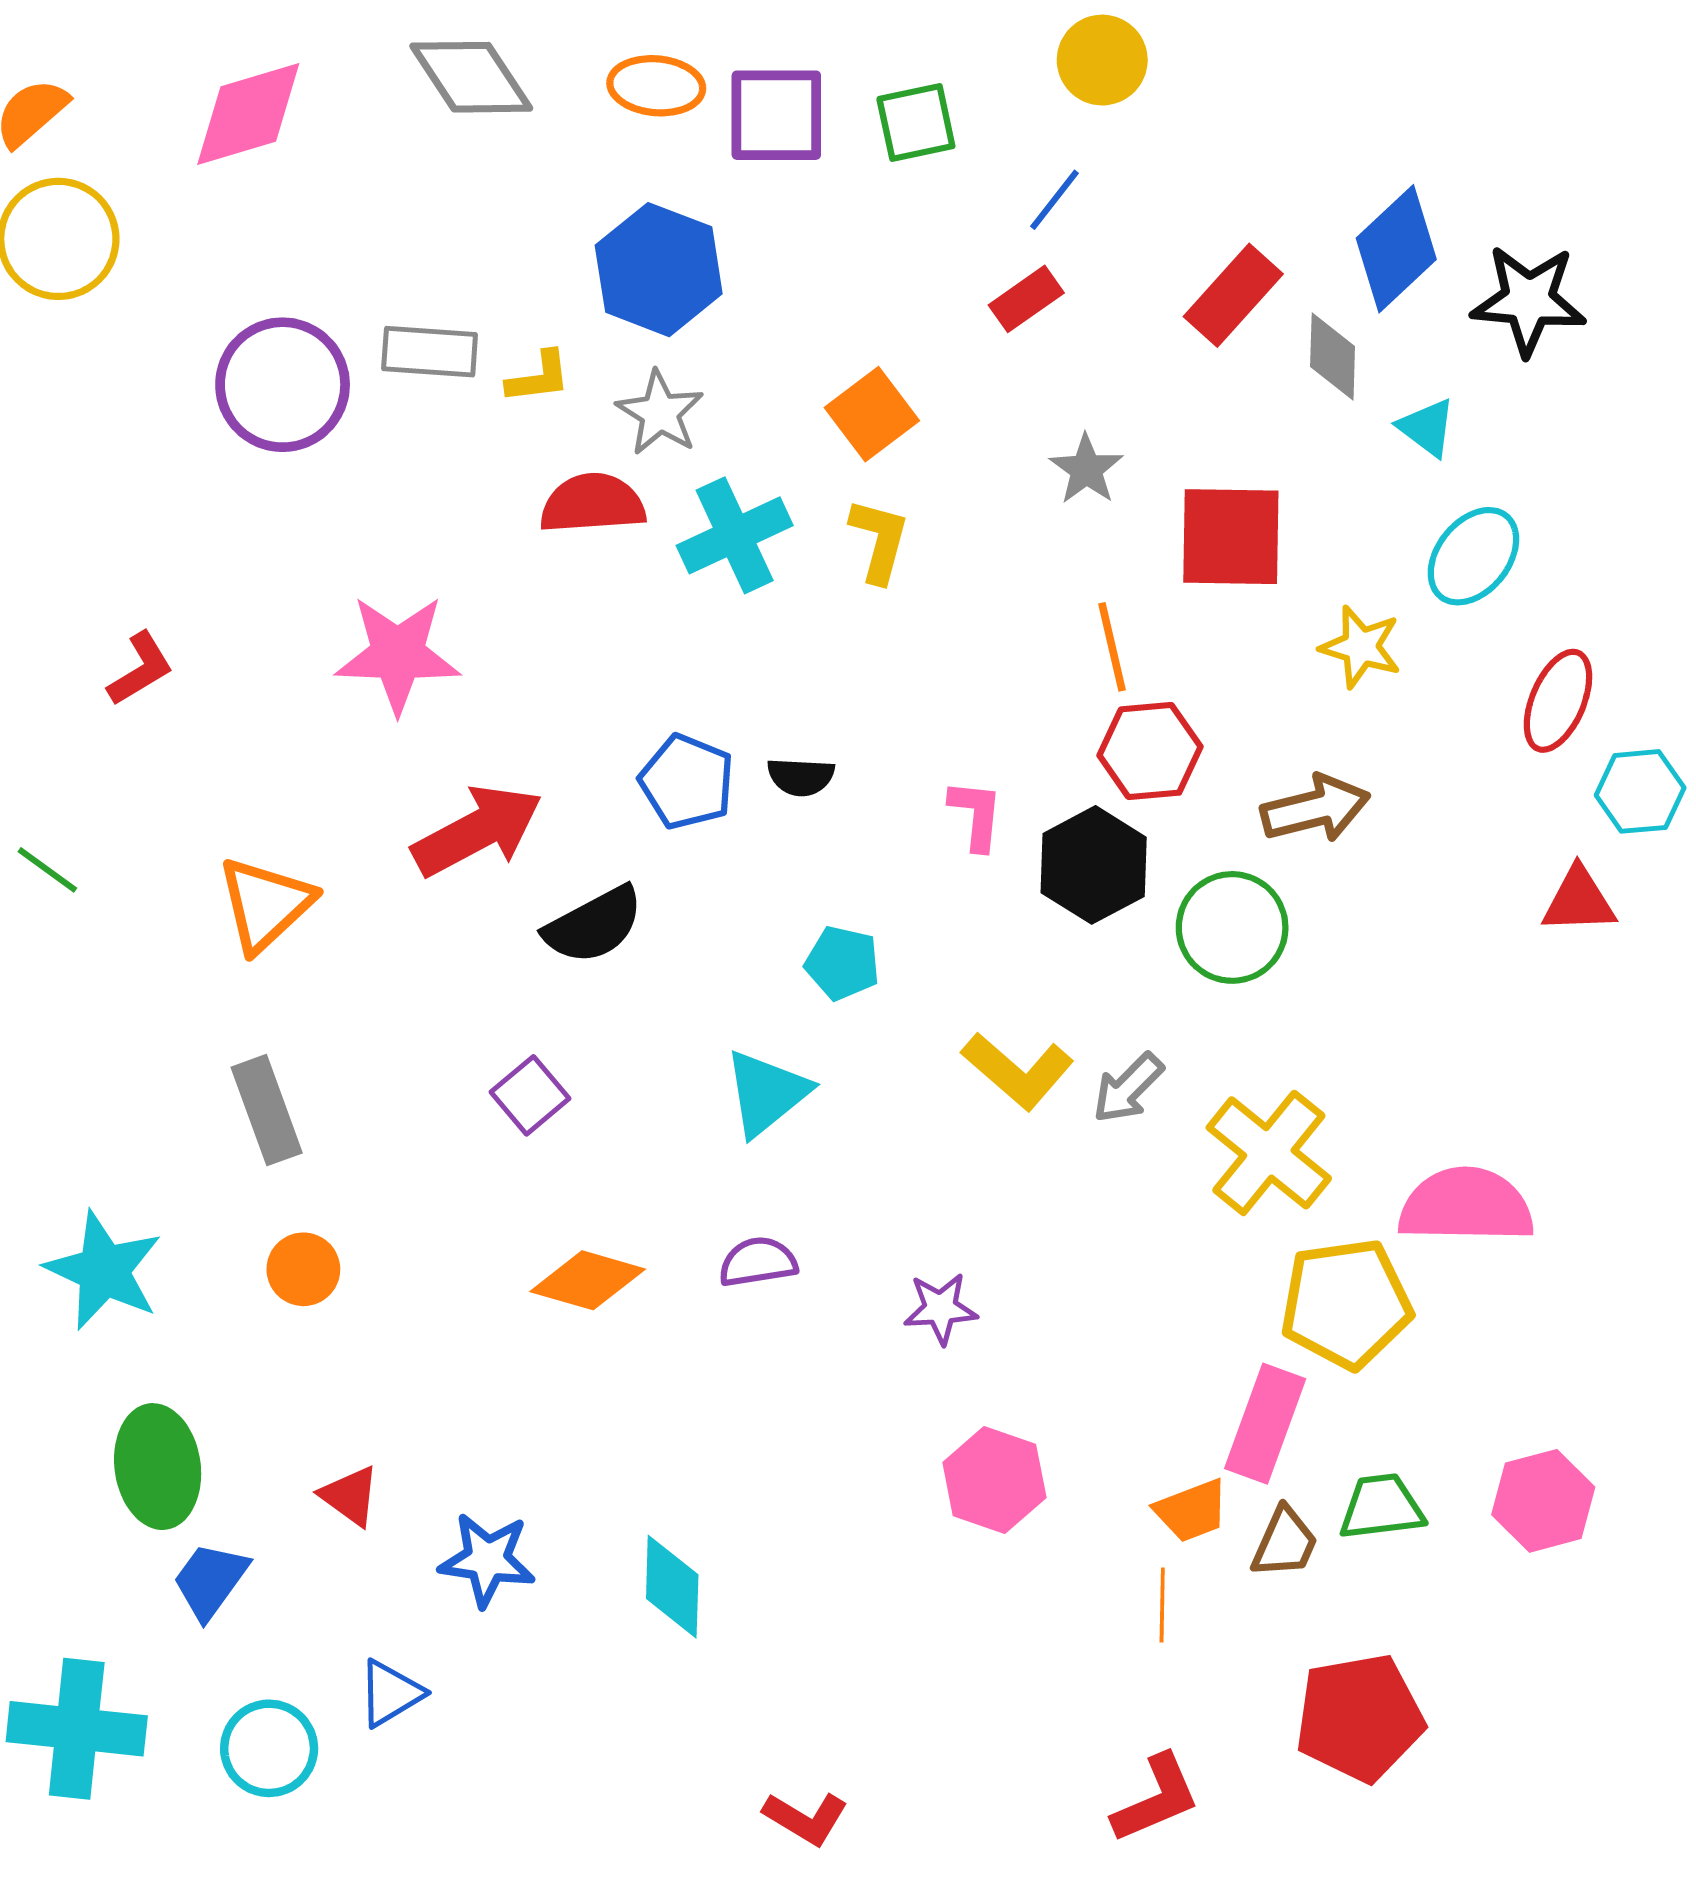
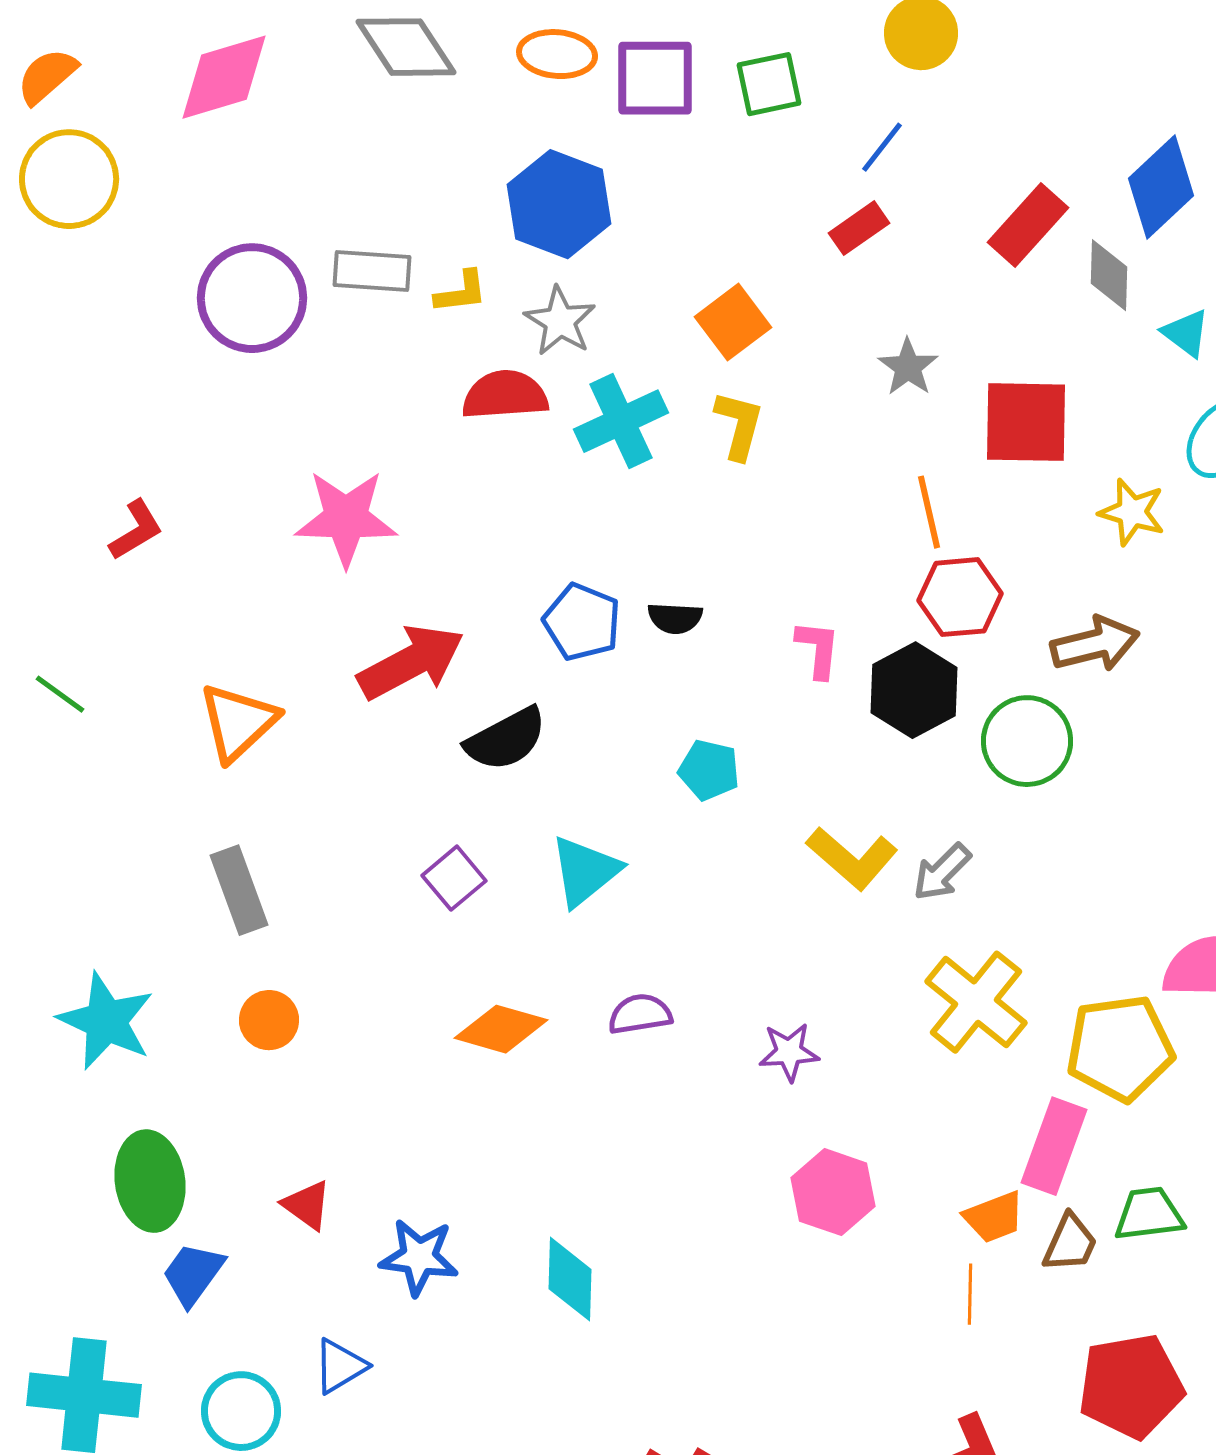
cyan triangle: (766, 1093) -> (585, 871), moved
yellow cross: (1269, 1153) -> (976, 1002), moved

